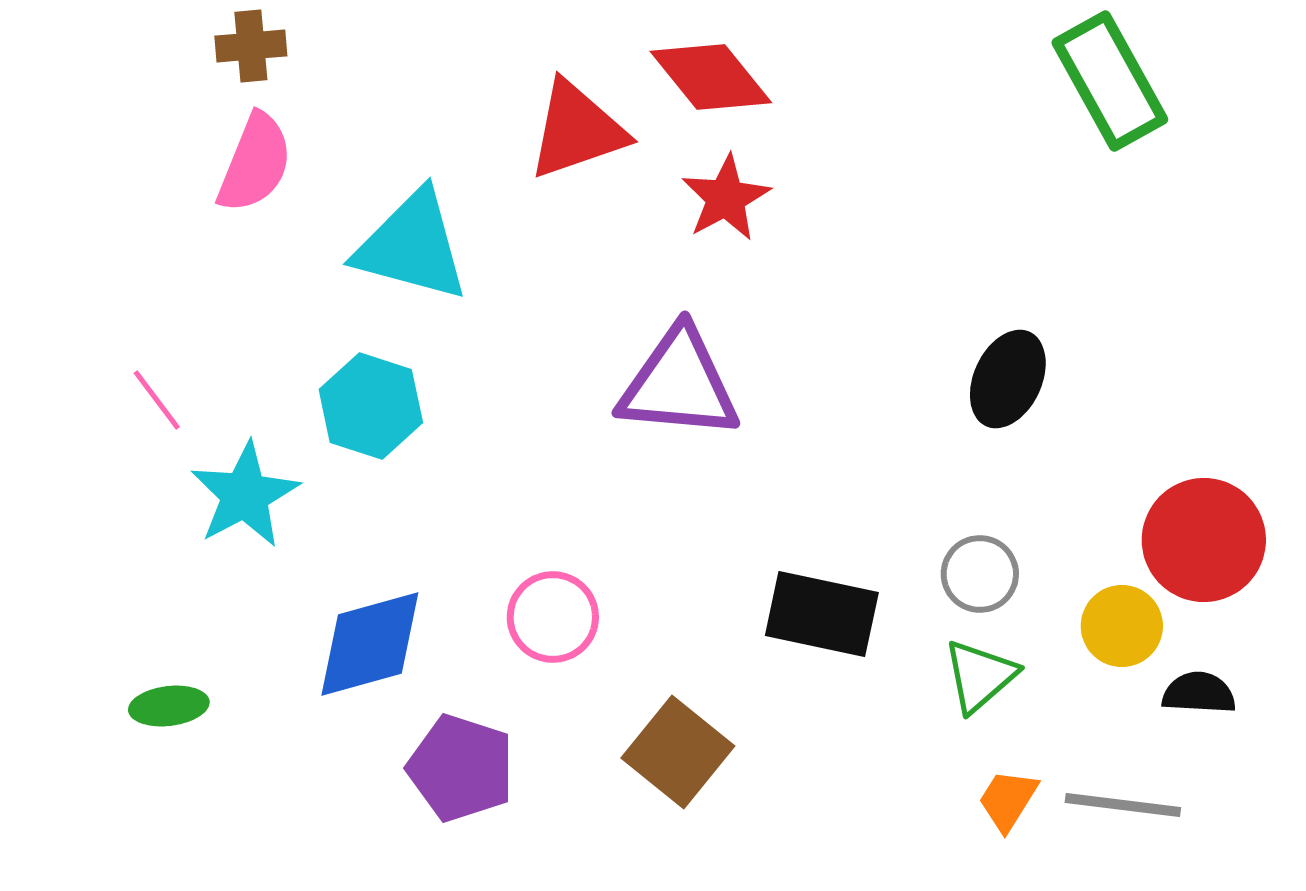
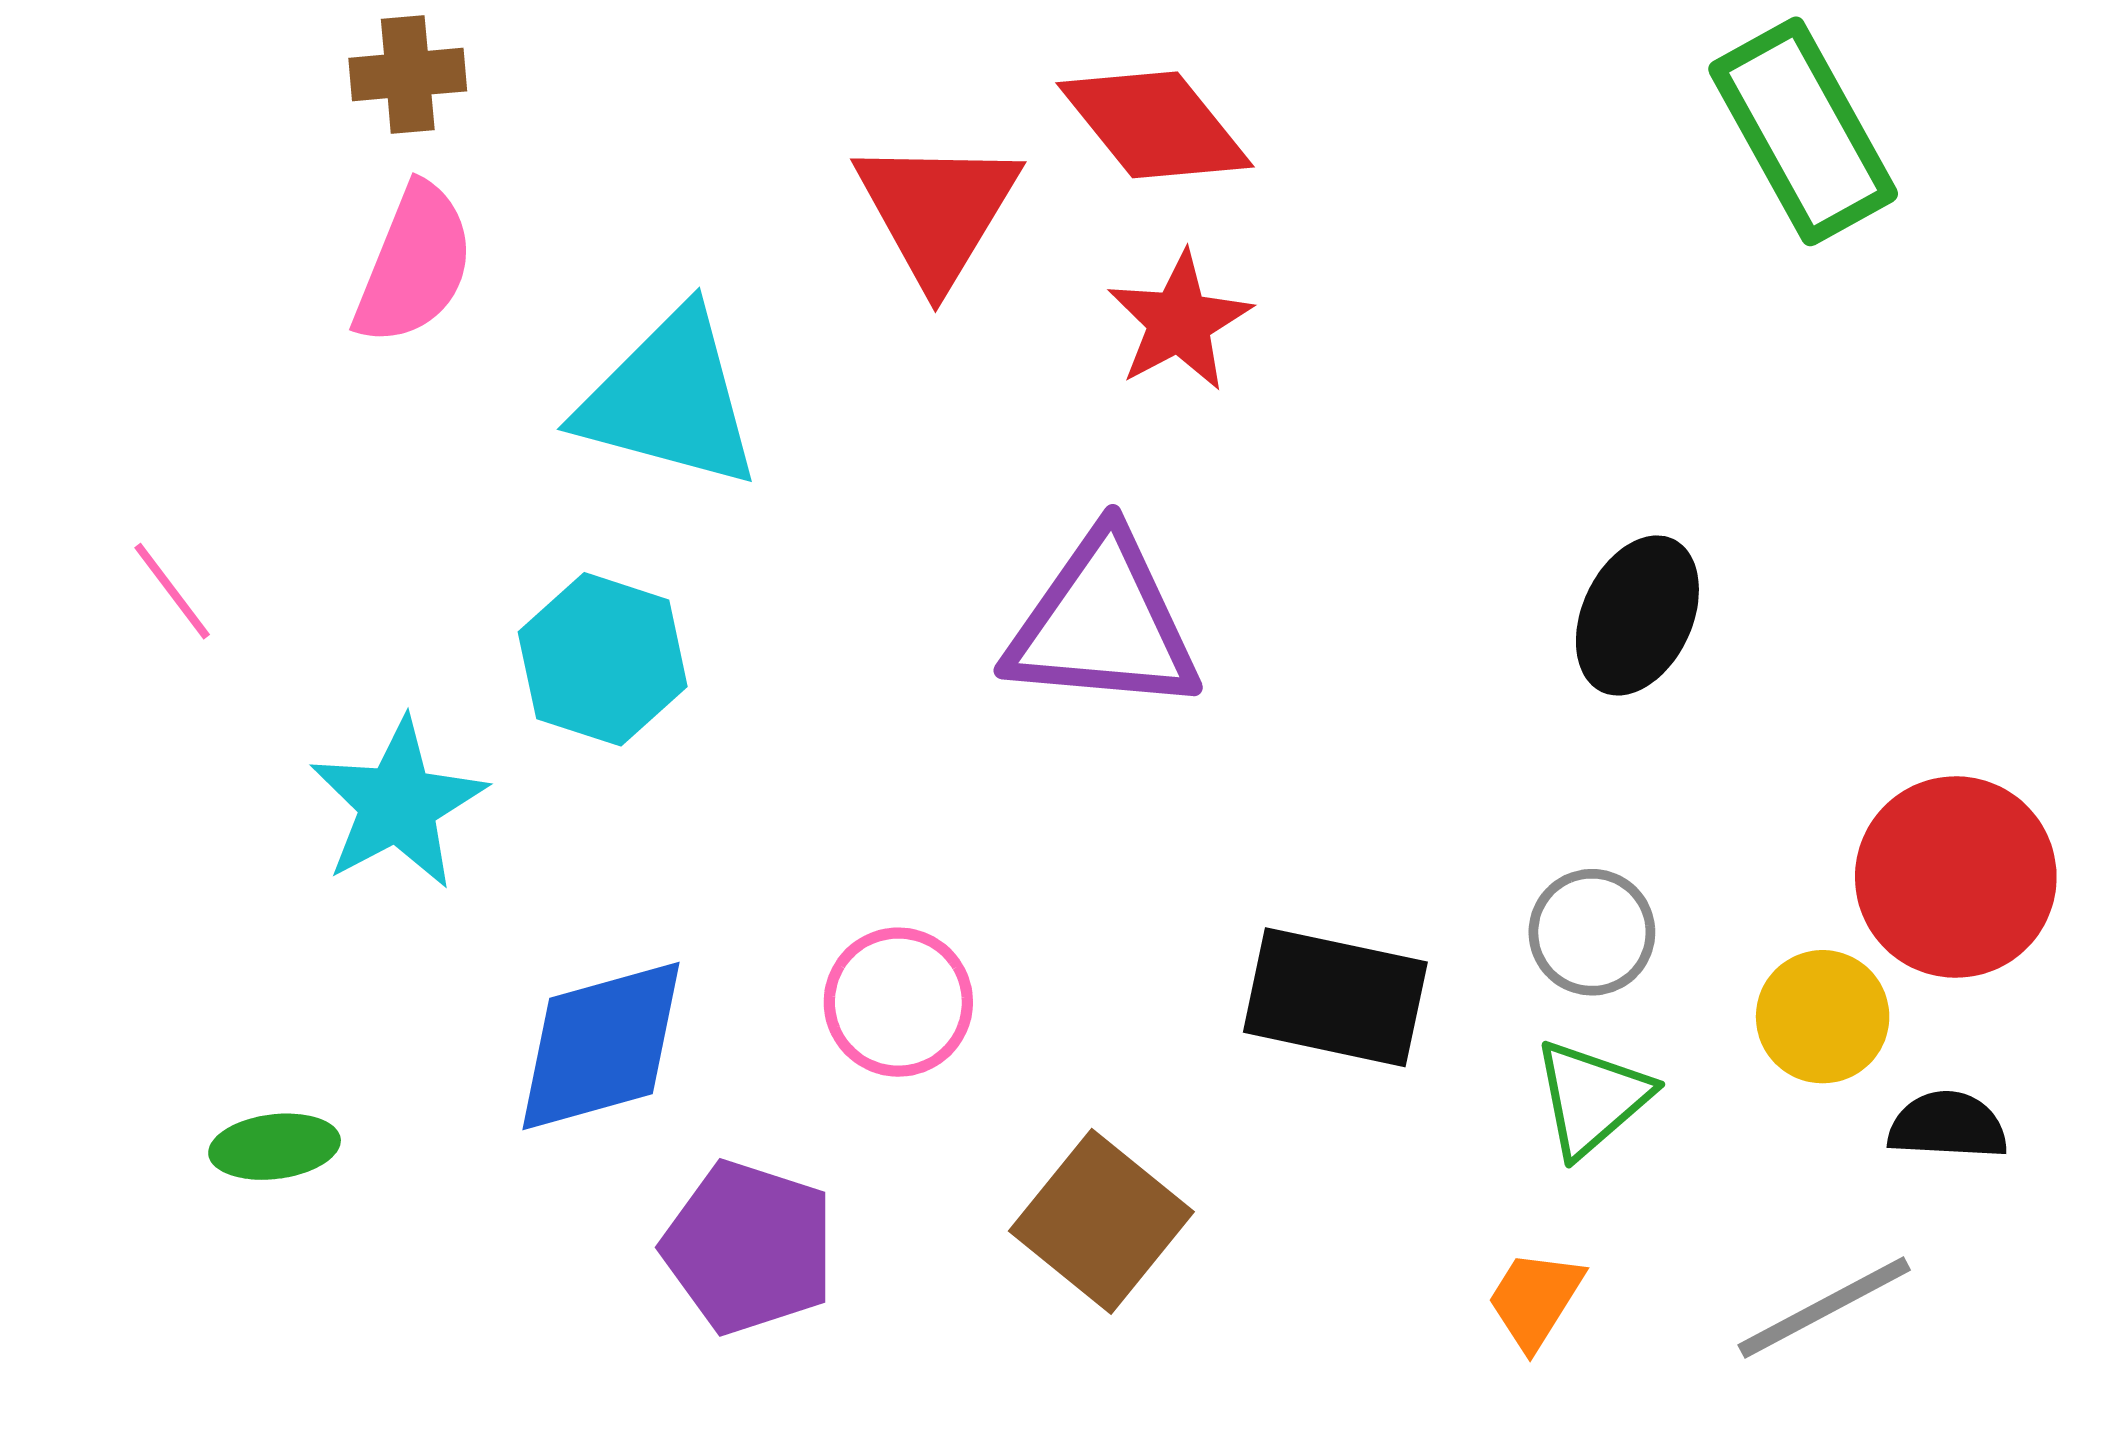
red triangle: (577, 130) -> (937, 211), turned -40
pink line: (157, 400) -> (172, 591), moved
orange trapezoid: (1008, 800) -> (1535, 1299), moved
gray line: (1123, 805) -> (1824, 1307), turned -35

